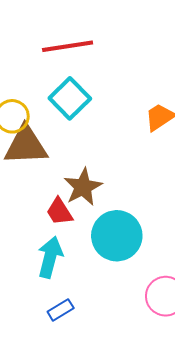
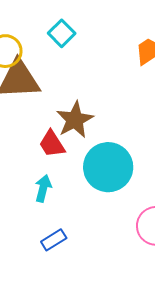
cyan square: (70, 98) -> (62, 33), size x0.7
cyan arrow: (50, 257) -> (43, 188), size x0.7

